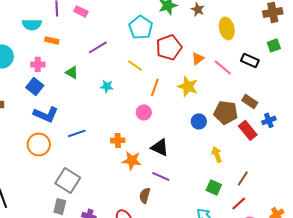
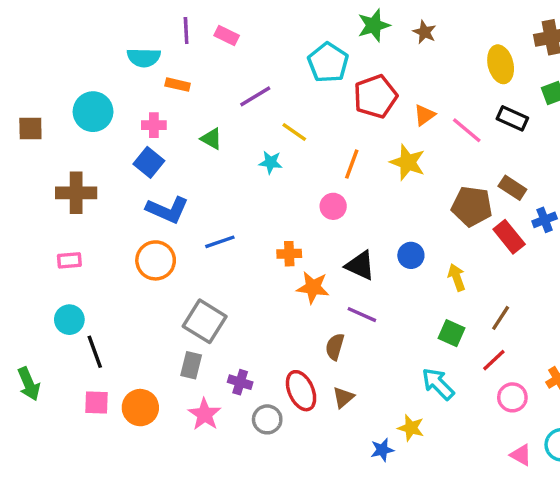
yellow ellipse: (227, 28) -> (501, 64), moved
yellow line: (135, 65) -> (294, 132), moved
blue circle: (199, 121) -> (411, 255), moved

